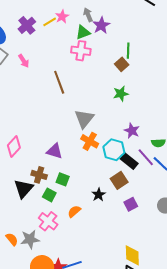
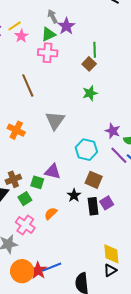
pink star: (62, 17) -> (21, 36), moved
purple star: (132, 131) -> (113, 131), moved
orange cross: (90, 141) -> (16, 130), moved
purple triangle: (55, 151) -> (53, 172), moved
black rectangle: (129, 161) -> (93, 206), moved, turned 48
brown cross: (39, 175) -> (13, 179), turned -35
brown square: (119, 180) -> (94, 180), turned -30
green square: (49, 195) -> (25, 199), turned 32

